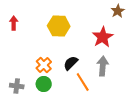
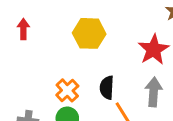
black semicircle: (71, 63) -> (107, 88), turned -42

